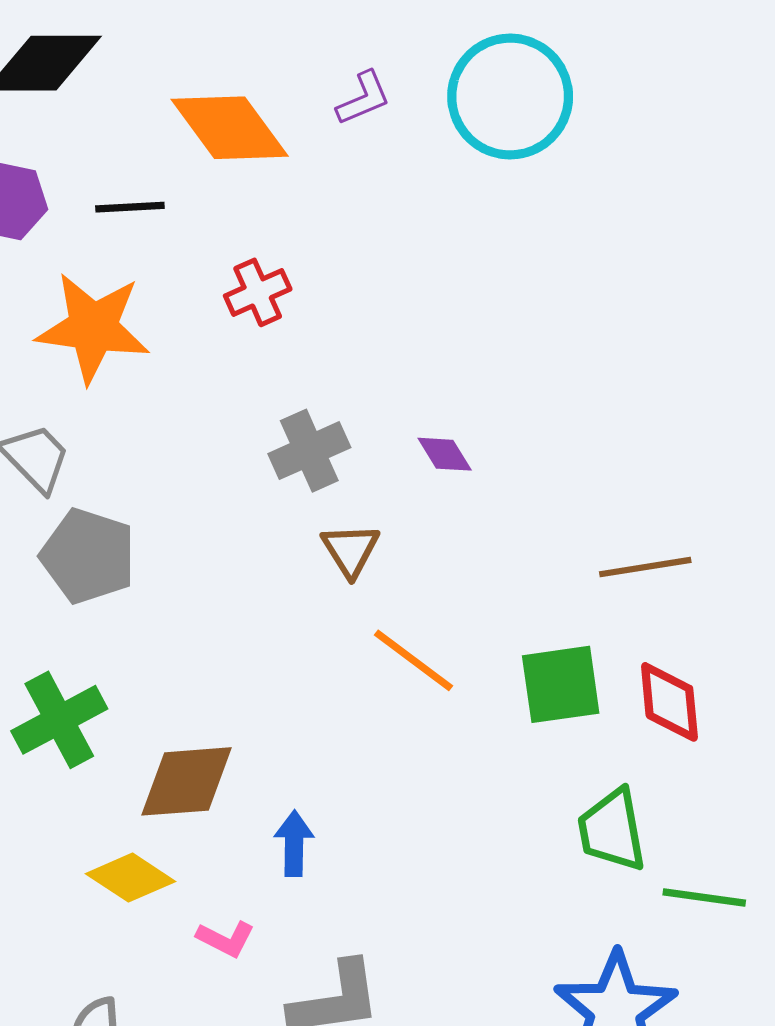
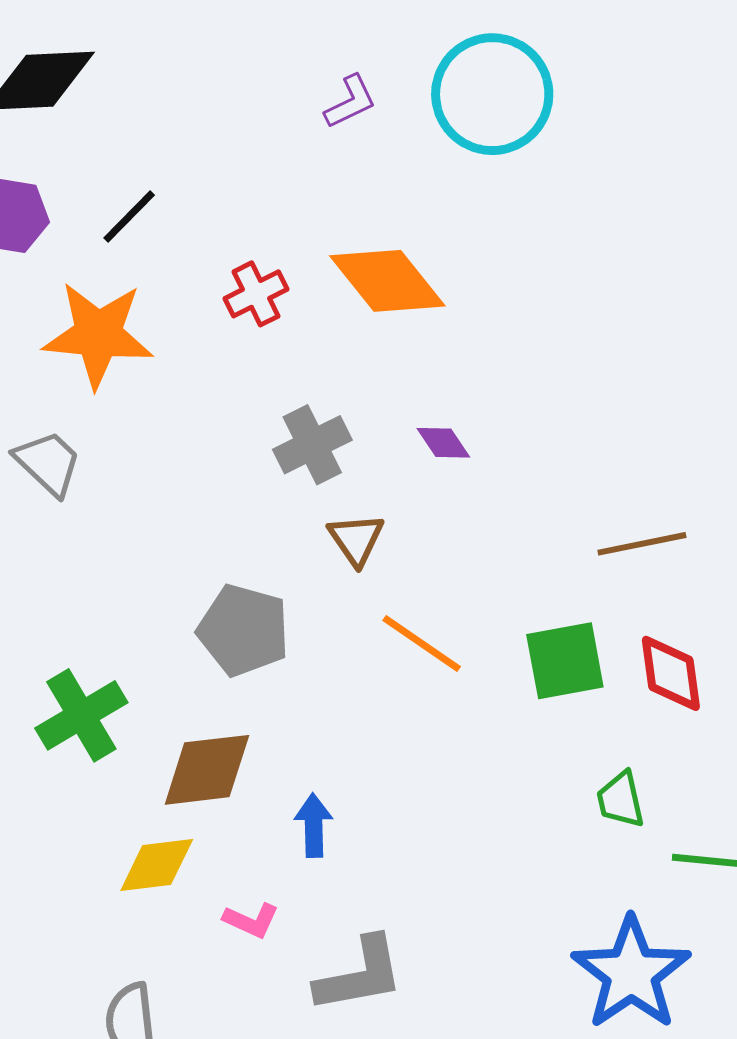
orange diamond: (230, 128) -> (387, 281), moved
black line: (130, 207) -> (129, 217), turned -40
gray pentagon: (88, 556) -> (244, 630), moved
green trapezoid: (612, 830) -> (621, 800), size x0.7
yellow diamond: (130, 878) -> (157, 865), turned -38

